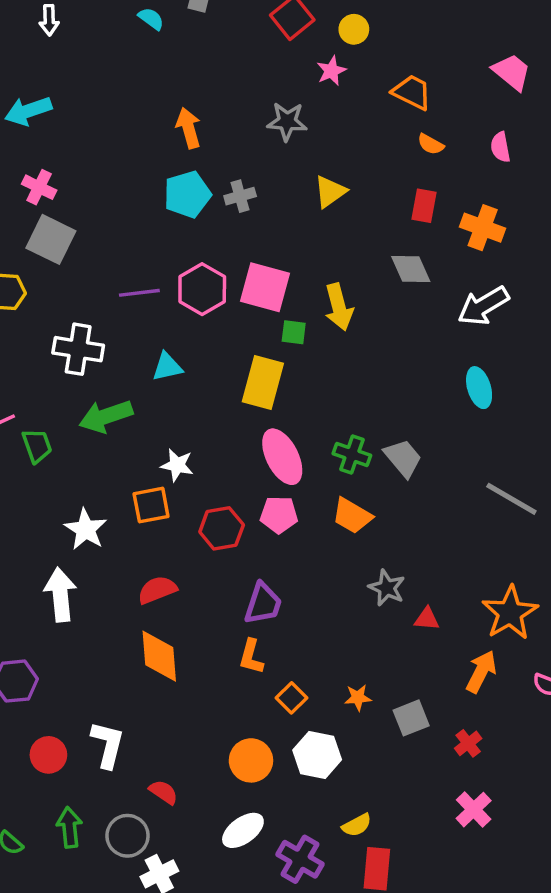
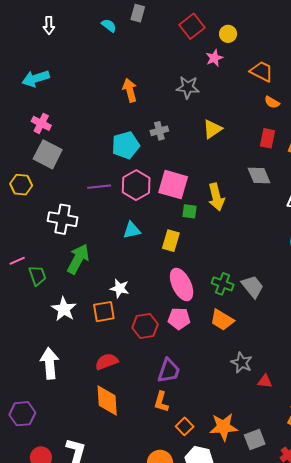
cyan pentagon: (187, 194) -> (126, 145), moved
cyan triangle: (167, 367) -> (132, 230), moved
yellow rectangle: (263, 382) -> (171, 241), size x0.7
green arrow: (106, 416) -> (78, 259), turned 136
white star: (86, 529) -> (64, 309), moved
orange star: (358, 698) -> (224, 427), size x1.8

